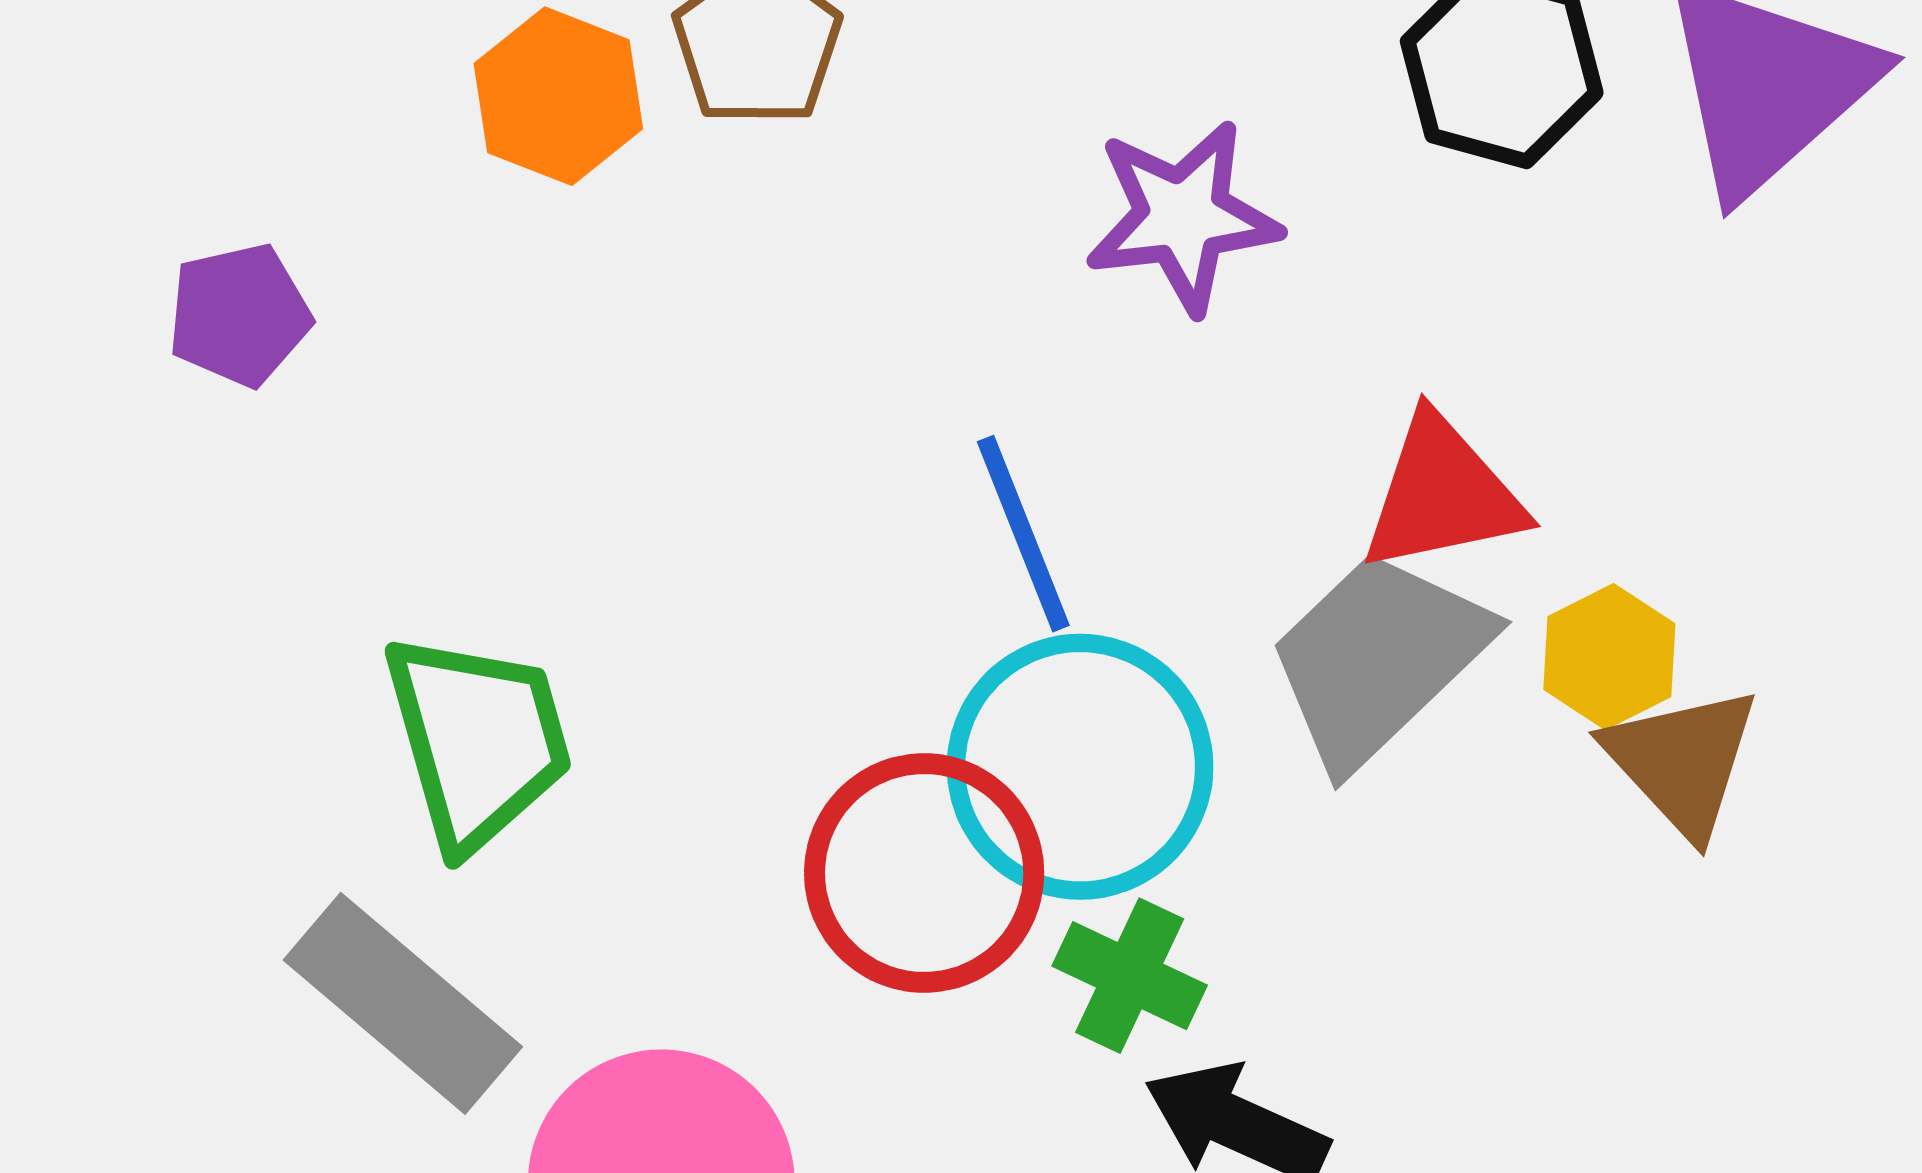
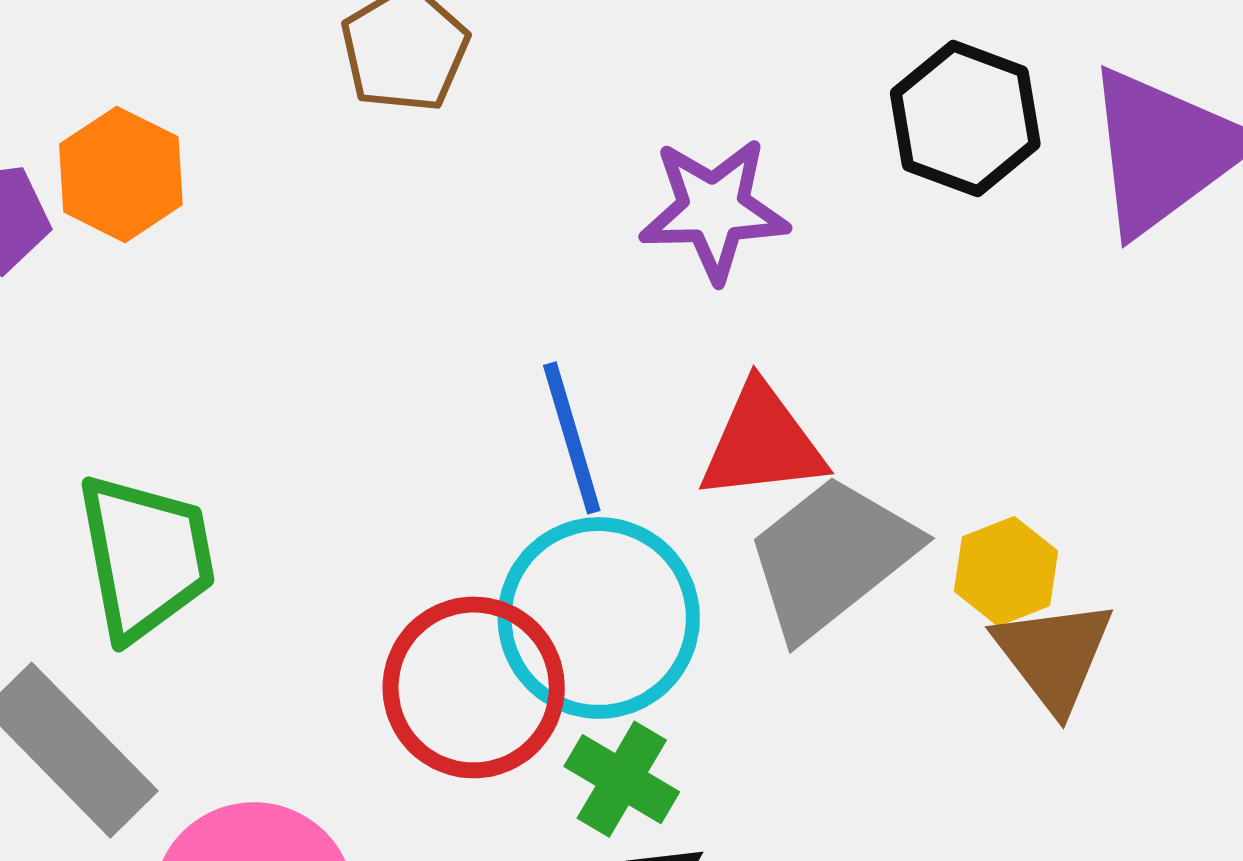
orange hexagon: (558, 96) -> (121, 174), moved
red triangle: (1442, 494) -> (762, 443), moved

